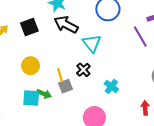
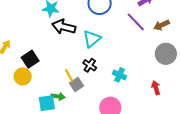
black square: (29, 27) -> (30, 59), moved
cyan triangle: (92, 43) -> (92, 39), turned 42
yellow circle: (31, 66) -> (23, 76), moved

